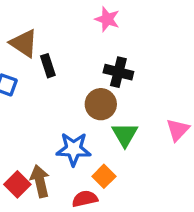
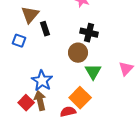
brown triangle: (24, 43) -> (30, 15), turned 36
blue star: (74, 149) -> (42, 81), moved, turned 30
orange square: (104, 176) -> (80, 98), size x1.5

